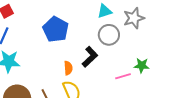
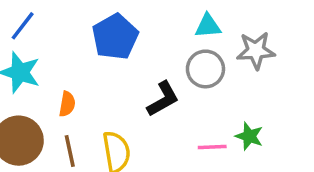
orange semicircle: (68, 68) -> (67, 104), moved

